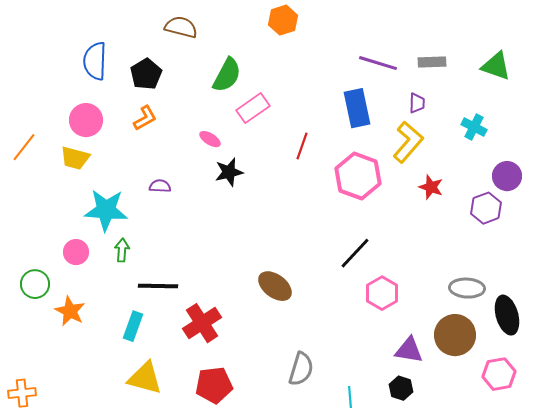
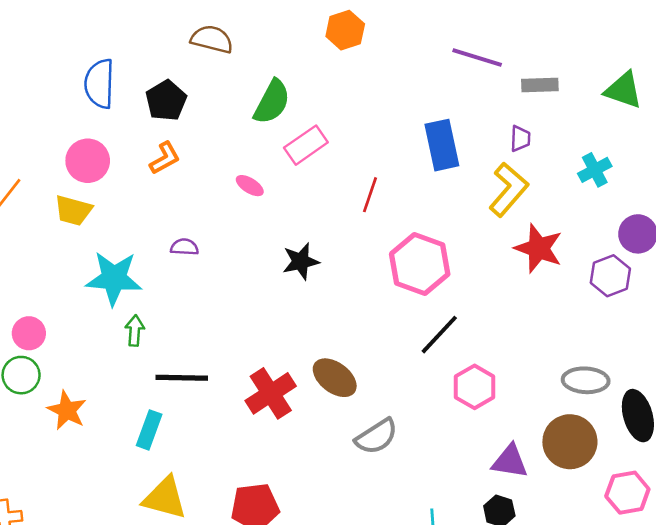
purple line: (378, 63) -> (477, 57), moved
cyan cross: (474, 127) -> (595, 170), turned 35
black star: (229, 172) -> (301, 261), moved
pink hexagon: (358, 176) -> (420, 264), moved
red star: (431, 187) -> (539, 248), size x1.5
pink circle: (76, 252) -> (29, 333), moved
red cross: (202, 323) -> (271, 393), moved
gray semicircle: (301, 369) -> (377, 437), moved, turned 40

